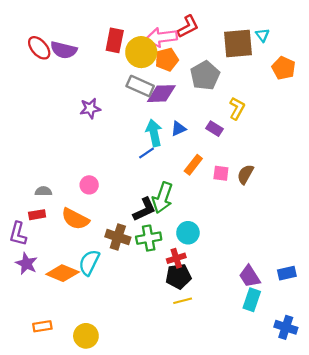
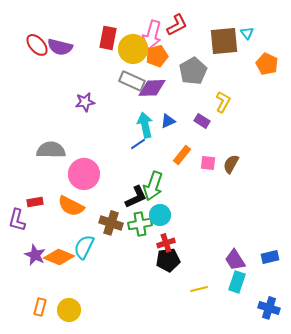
pink arrow: (161, 37) -> (152, 35), turned -68
pink circle: (89, 185) -> (84, 174), size x1.8
gray semicircle: (43, 191) -> (51, 150), moved, size x1.8
cyan circle: (188, 233) -> (160, 215), moved
purple star: (26, 264) -> (35, 255), moved
yellow line: (183, 301) -> (199, 289), moved
orange rectangle: (42, 326) -> (40, 307), turned -66
yellow circle: (86, 336) -> (69, 310), moved

